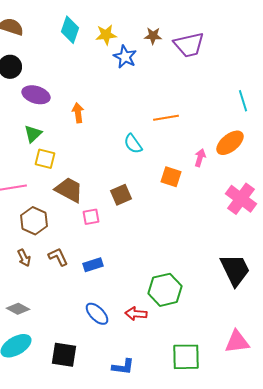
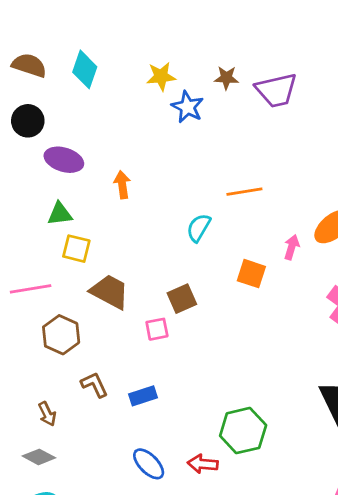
cyan diamond: (70, 30) -> (85, 69), moved
green triangle: (33, 134) -> (60, 214), turned 36
cyan semicircle: (133, 144) -> (199, 228), turned 65
pink square: (91, 217) -> (157, 329), moved
brown arrow: (24, 258) -> (47, 414), moved

